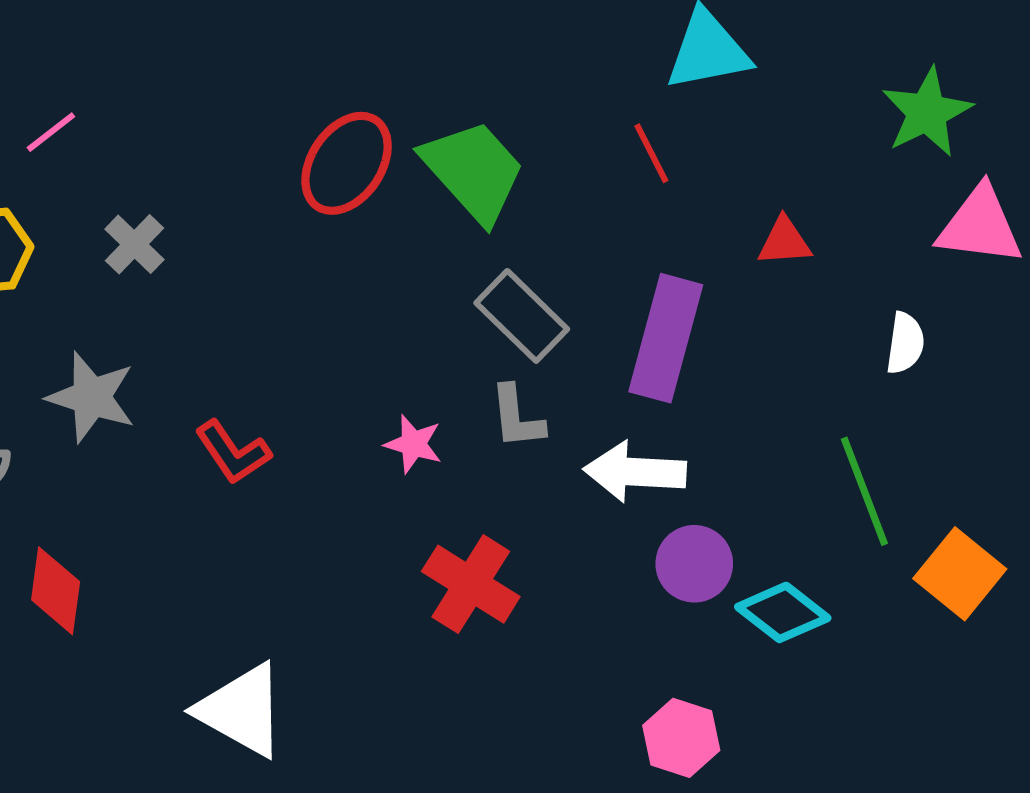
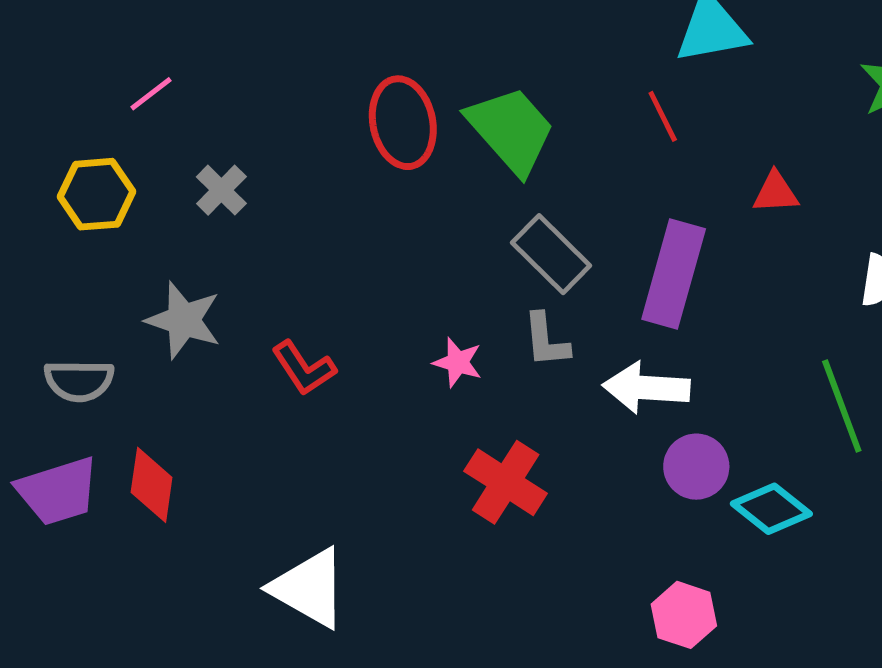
red ellipse: (347, 163) -> (403, 123), turned -46

